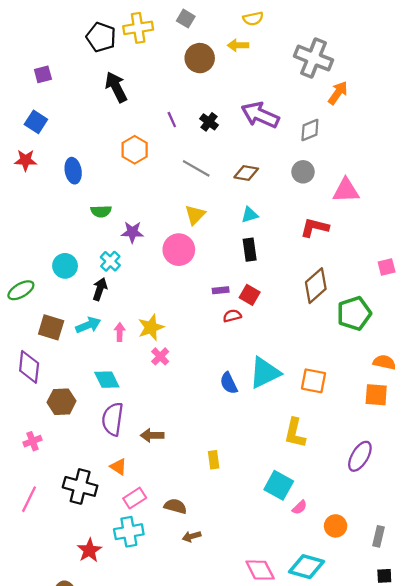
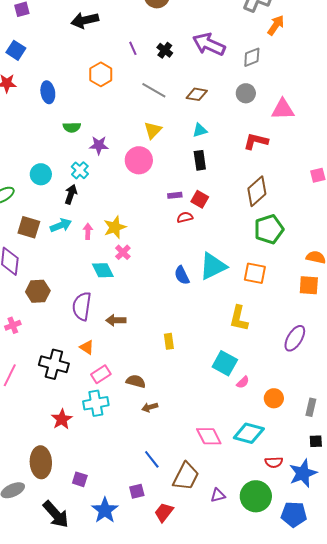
black arrow: (116, 87) -> (85, 20), turned -76
green pentagon: (354, 313) -> (269, 229), moved
cyan diamond: (107, 380) -> (103, 270), moved

